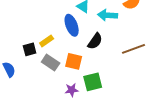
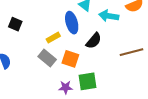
yellow rectangle: (47, 41) -> (53, 38), moved
black square: (30, 49) -> (15, 24), moved, turned 32

